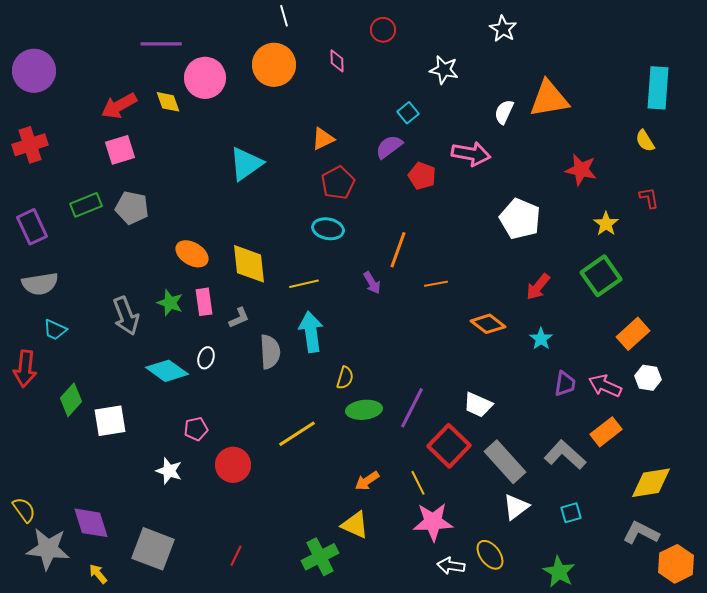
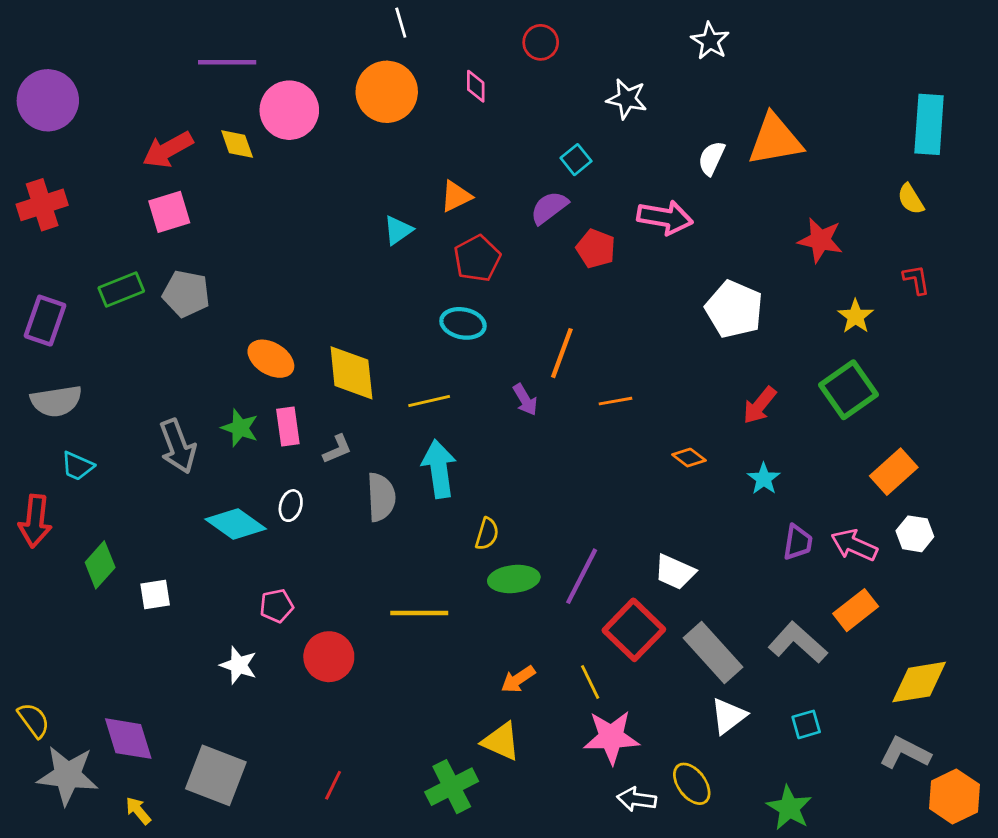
cyan triangle: (246, 164) -> (398, 230), moved, size x0.6
purple rectangle: (32, 227) -> (45, 321), turned 44
orange diamond: (488, 324) -> (689, 458), size x0.7
white square: (110, 421) -> (155, 595), size x0.7
yellow line: (297, 434) -> (419, 613), turned 33

